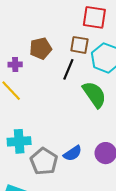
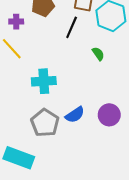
green semicircle: (94, 94) -> (98, 54), size x0.5
cyan cross: (19, 141) -> (44, 81), moved

